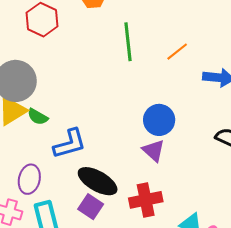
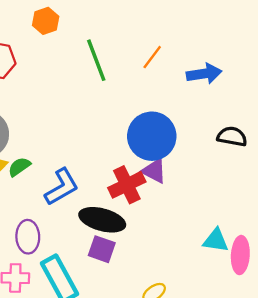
green semicircle: (38, 117) -> (19, 167), turned 130
blue circle: (159, 120) -> (152, 136), size x1.4
red cross: (146, 200) -> (127, 185), moved

